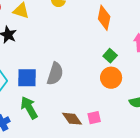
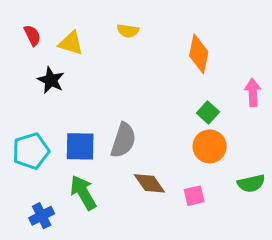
pink square: (94, 118) -> (194, 196), moved
brown diamond: (72, 119) -> (149, 183), moved

